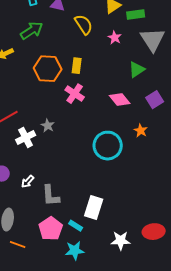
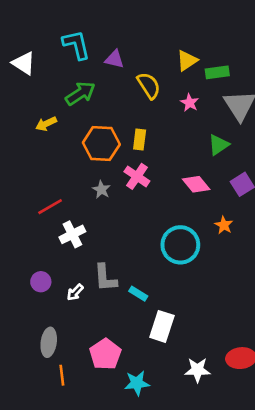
gray star: (48, 126) -> (101, 190), moved
gray L-shape: (51, 196) -> (105, 278), moved
cyan rectangle: (76, 226) -> (138, 294), moved
orange line: (18, 245) -> (62, 375), turned 63

